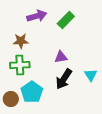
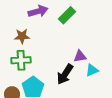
purple triangle: (61, 57) -> (80, 56), moved
cyan triangle: (91, 75) -> (92, 70), turned 40

